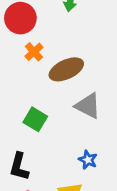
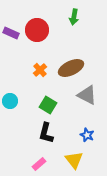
orange cross: (34, 52) -> (40, 70), moved
black L-shape: (19, 167) -> (46, 133), moved

